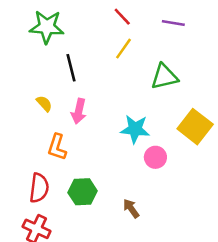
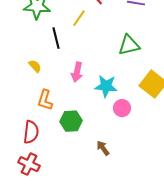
yellow line: (123, 49) -> (79, 18), moved
pink arrow: (79, 111) -> (77, 72), moved
green hexagon: (83, 192) -> (71, 121), moved

